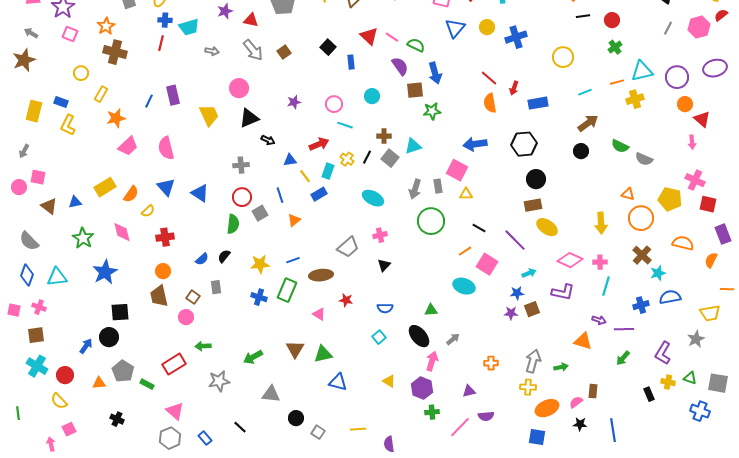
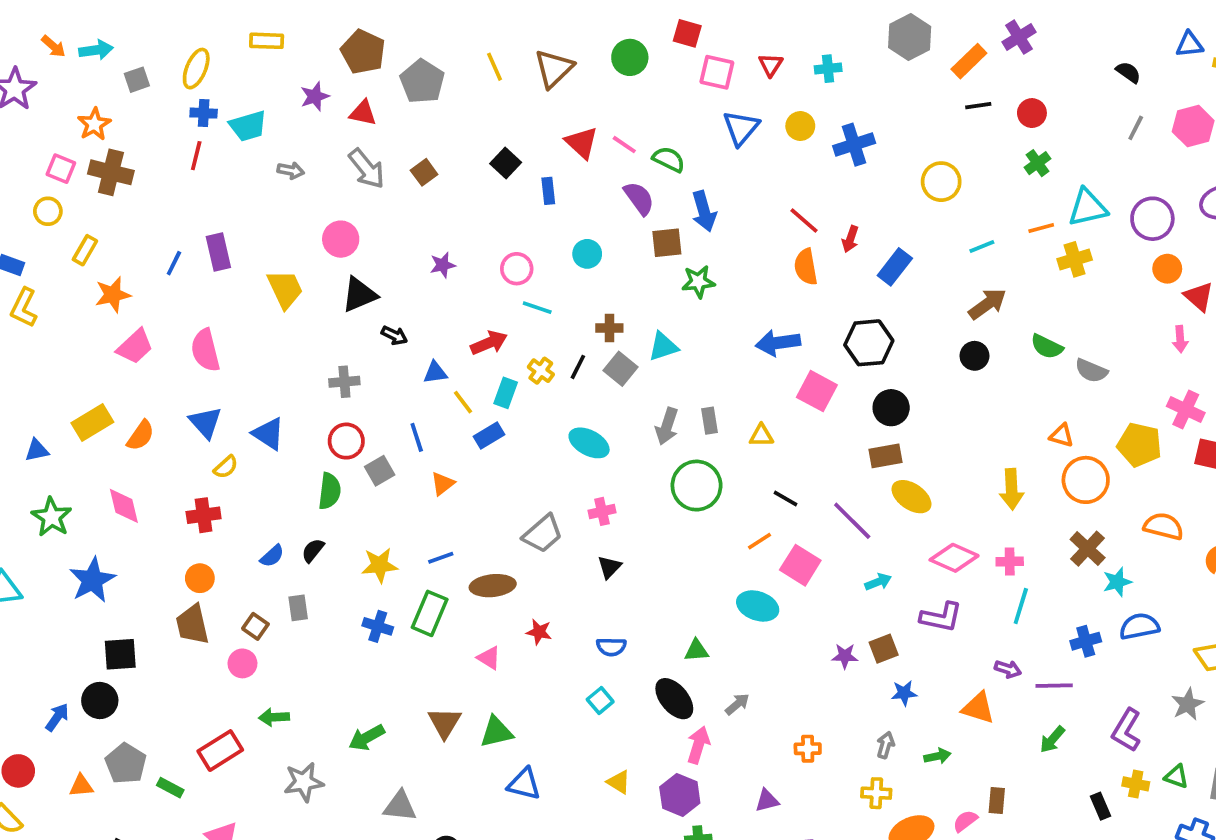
pink square: (70, 34) -> (61, 169), moved
blue rectangle: (538, 103) -> (895, 267), turned -42
pink square: (457, 170) -> (817, 391), moved
yellow semicircle: (148, 211) -> (226, 467), moved
blue star: (517, 293) -> (904, 693), moved
gray arrow: (533, 361) -> (886, 745), size x0.6

